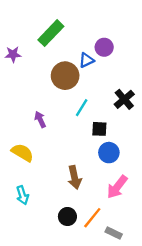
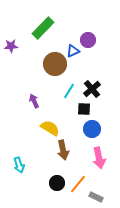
black cross: (124, 99) -> (92, 89), moved
yellow semicircle: (22, 153) -> (50, 128), moved
pink arrow: (117, 187) -> (99, 158), turned -50

